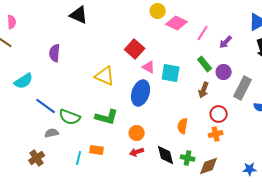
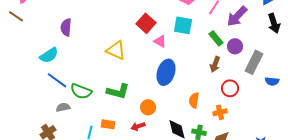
purple arrow: (226, 42) -> (237, 16), size x1.6
cyan square: (171, 73) -> (183, 25), moved
cyan semicircle: (24, 81) -> (49, 55), moved
blue ellipse: (141, 93) -> (166, 72), moved
orange cross: (216, 134) -> (220, 112), moved
red arrow: (137, 152) -> (138, 126), moved

